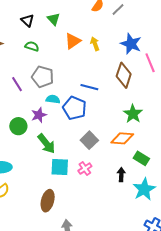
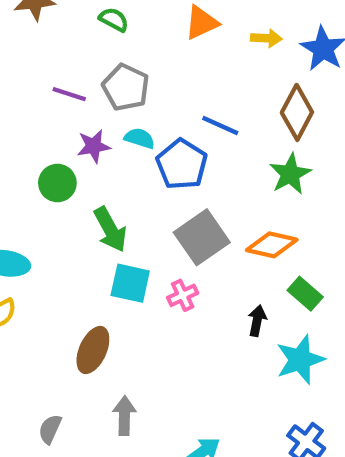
yellow arrow: (95, 44) -> (266, 38), moved, turned 104
purple line: (17, 84) -> (69, 94), turned -49
green star: (133, 114) -> (290, 174), moved
purple star: (39, 115) -> (94, 146), moved
gray square: (89, 140) -> (202, 237), size x1.4

